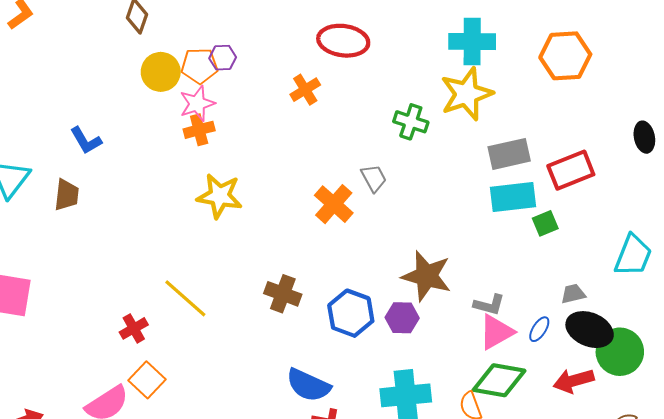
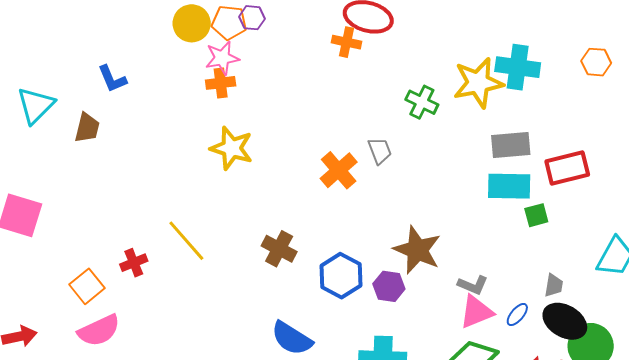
cyan cross: (472, 42) -> (518, 67), moved
orange hexagon: (565, 56) -> (596, 62), moved, size x0.6
orange cross: (305, 90) -> (347, 42), moved, turned 36
gray trapezoid: (573, 294) -> (554, 285), turned 105
orange square: (147, 380) -> (87, 286), moved

